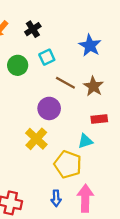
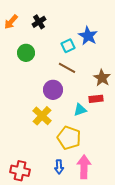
cyan square: (47, 57) -> (68, 46), moved
brown star: (93, 86) -> (102, 78), moved
cyan triangle: (85, 141) -> (80, 110), moved

